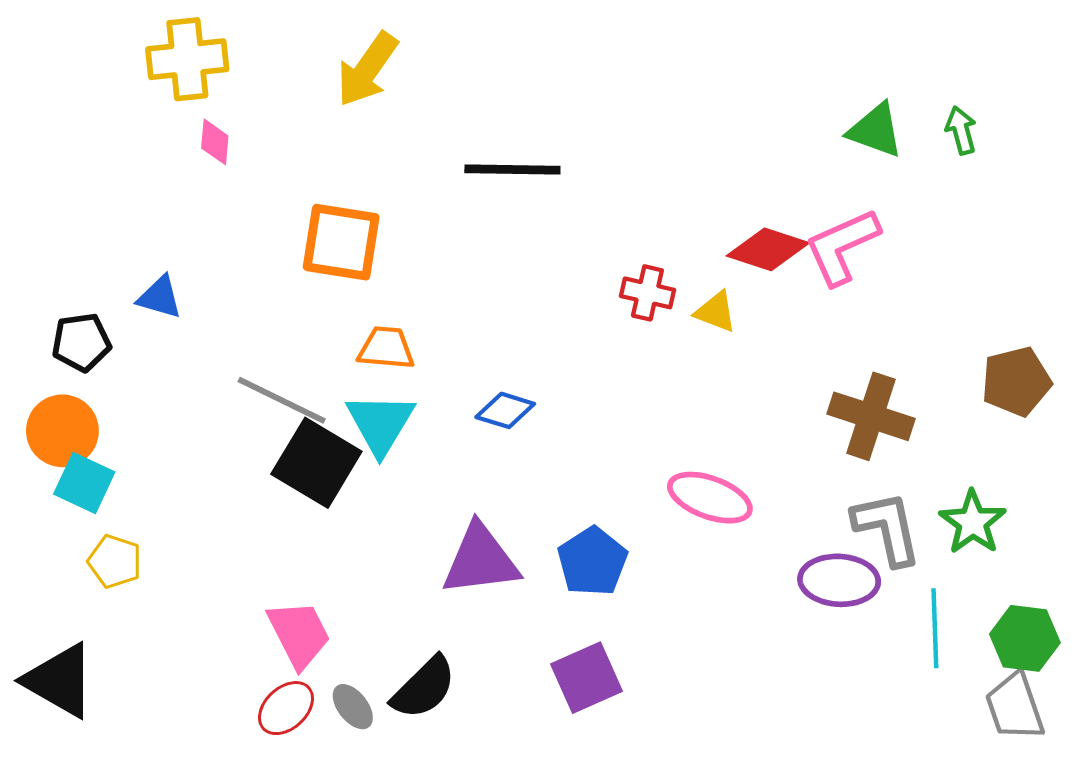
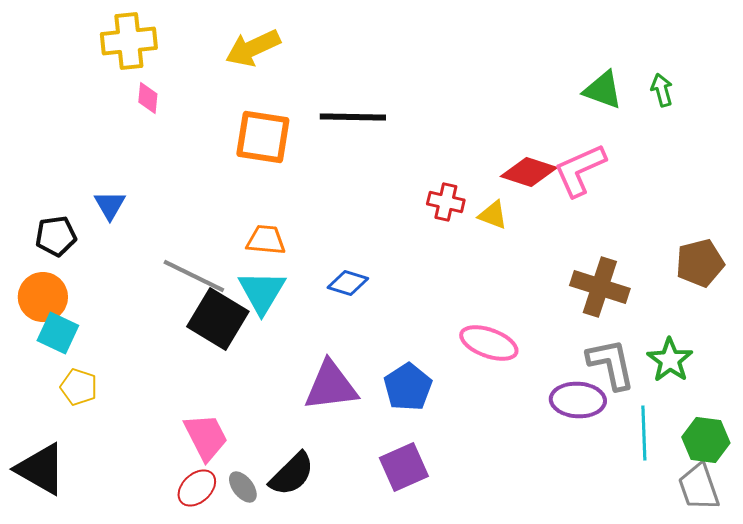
yellow arrow: (367, 69) -> (253, 48), turned 30
orange square: (341, 242) -> (263, 137), moved
blue triangle: (160, 297) -> (110, 205), turned 44

